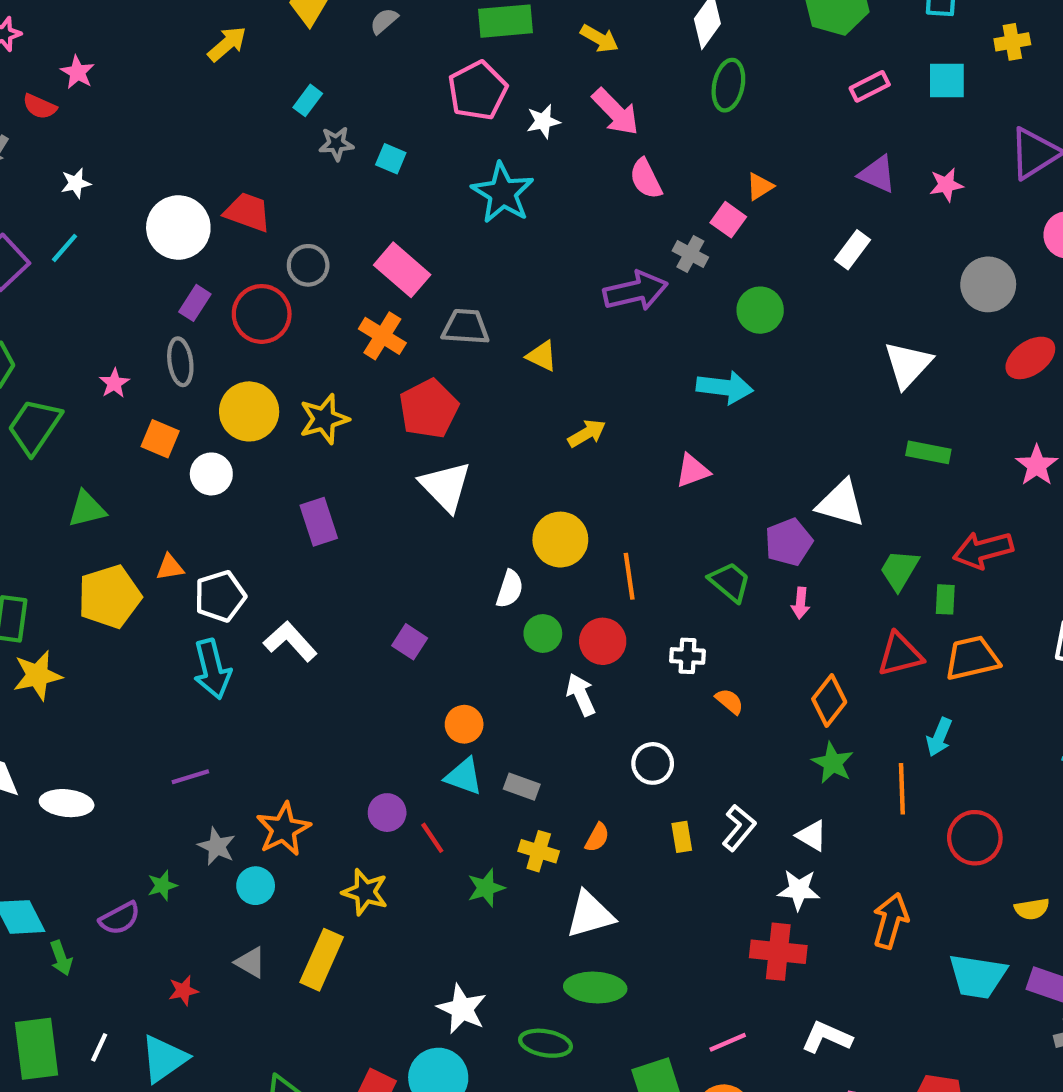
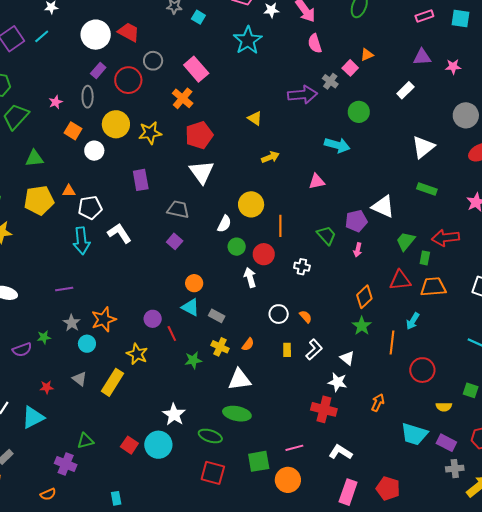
purple triangle: (877, 174) -> (422, 57), turned -36
gray trapezoid: (466, 327) -> (178, 209), moved
orange semicircle: (729, 701) -> (306, 317), moved
orange arrow: (890, 921) -> (378, 403), size x0.7

